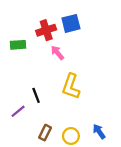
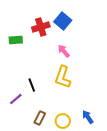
blue square: (71, 23) -> (63, 21), turned -36
pink arrow: (57, 53) -> (64, 51), moved

